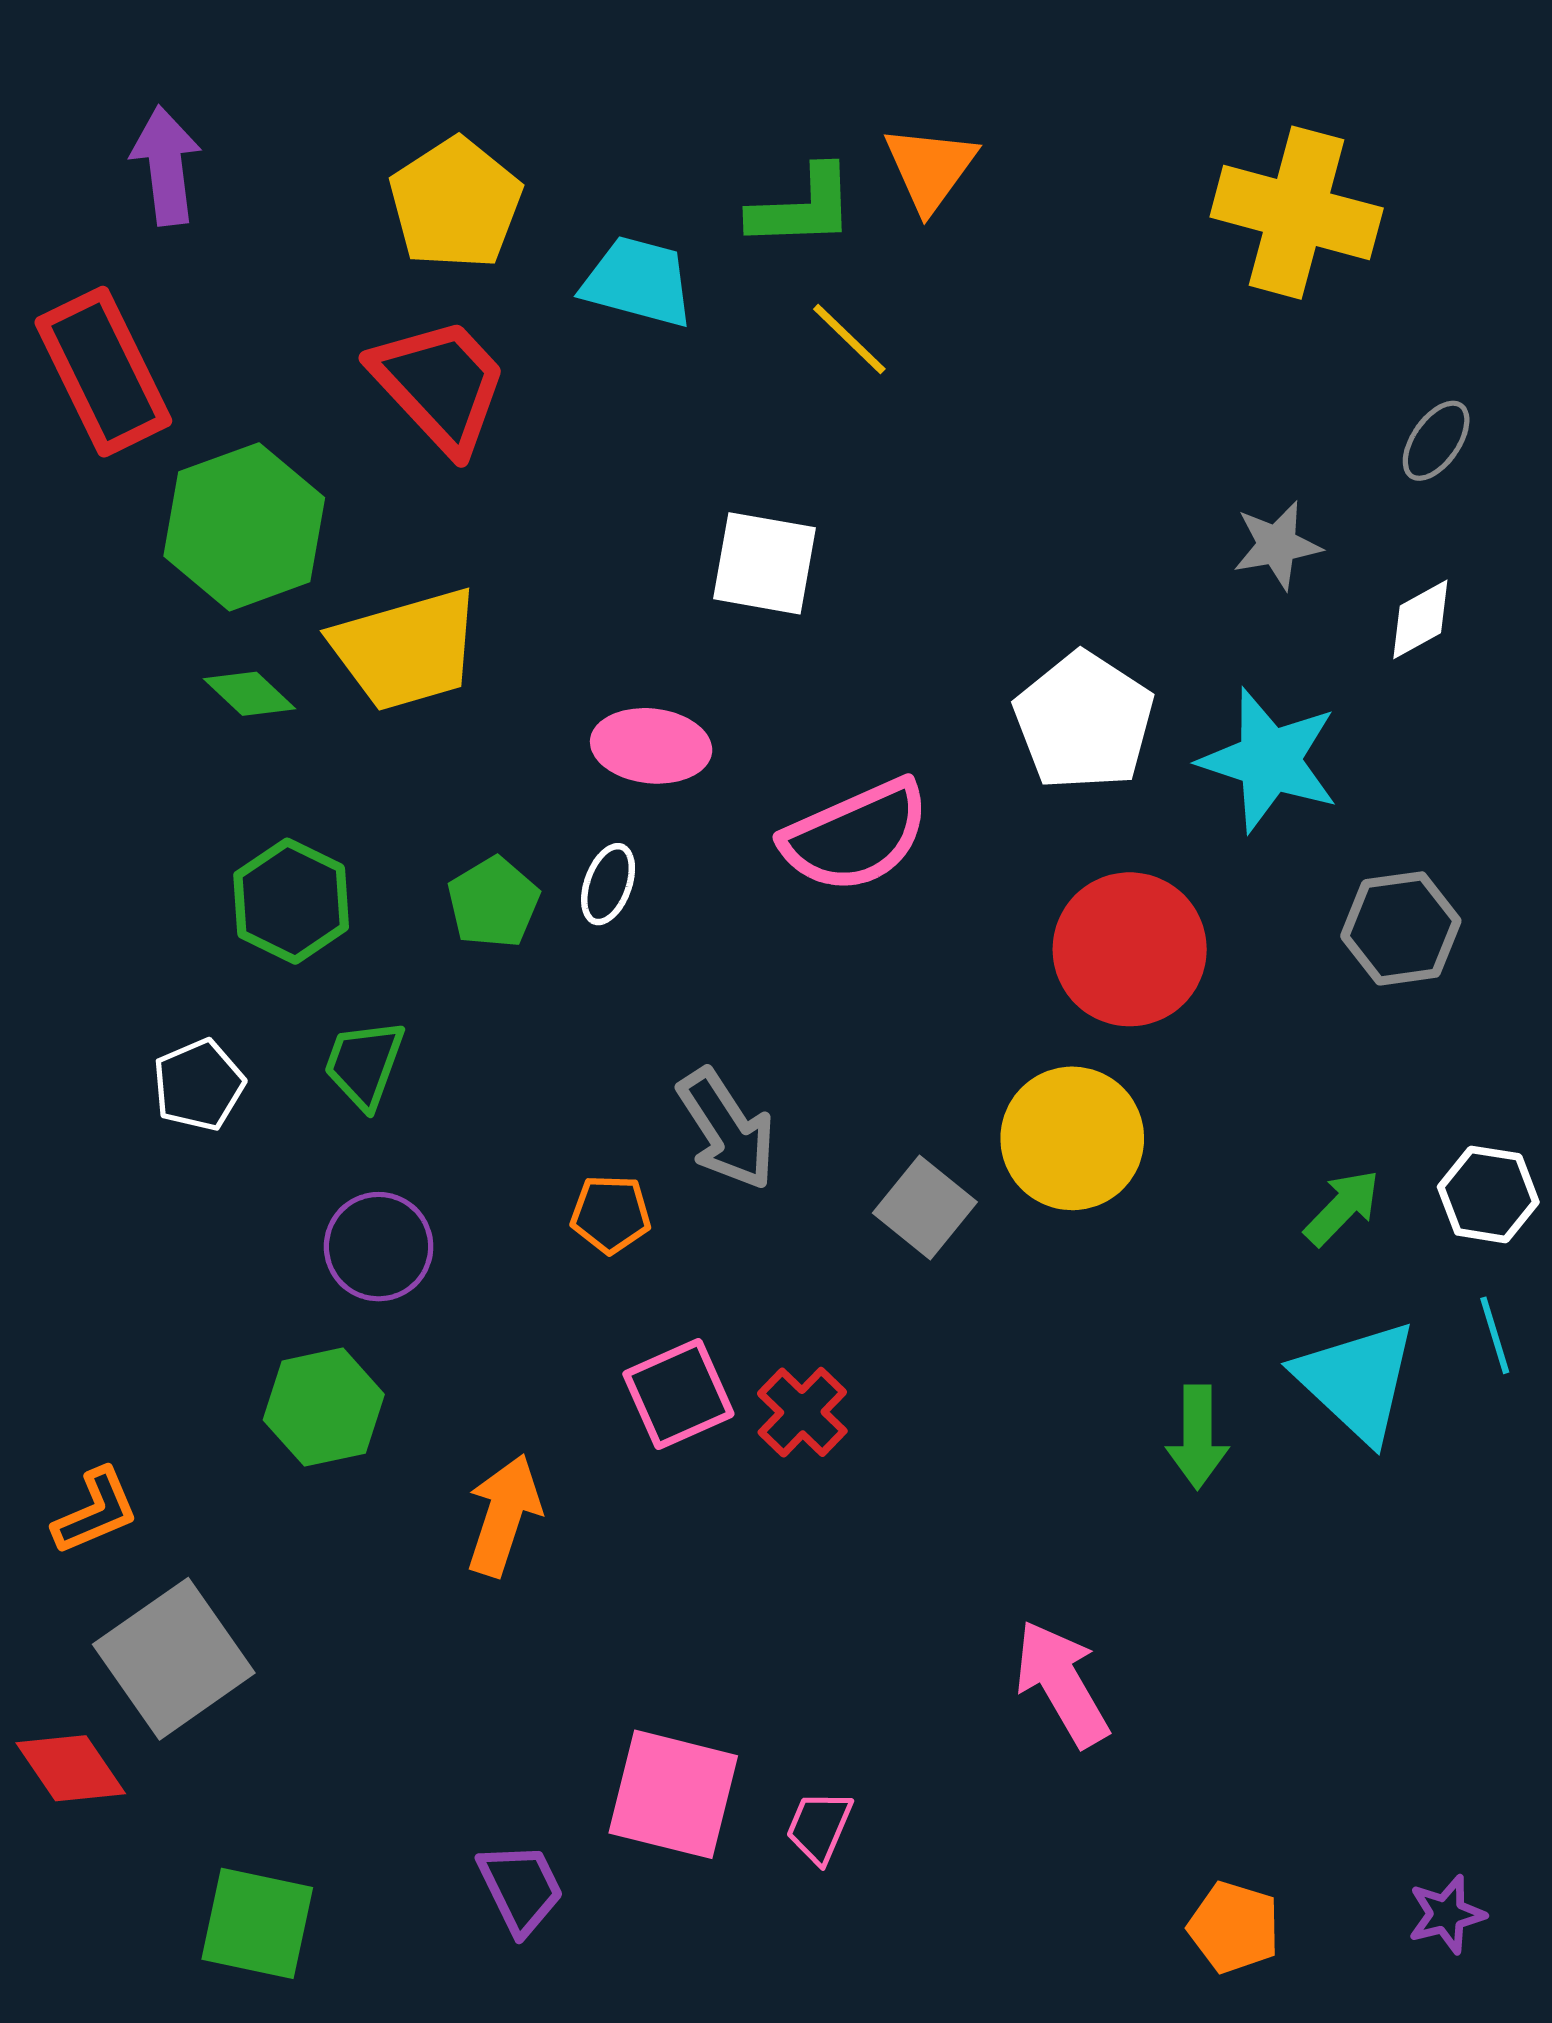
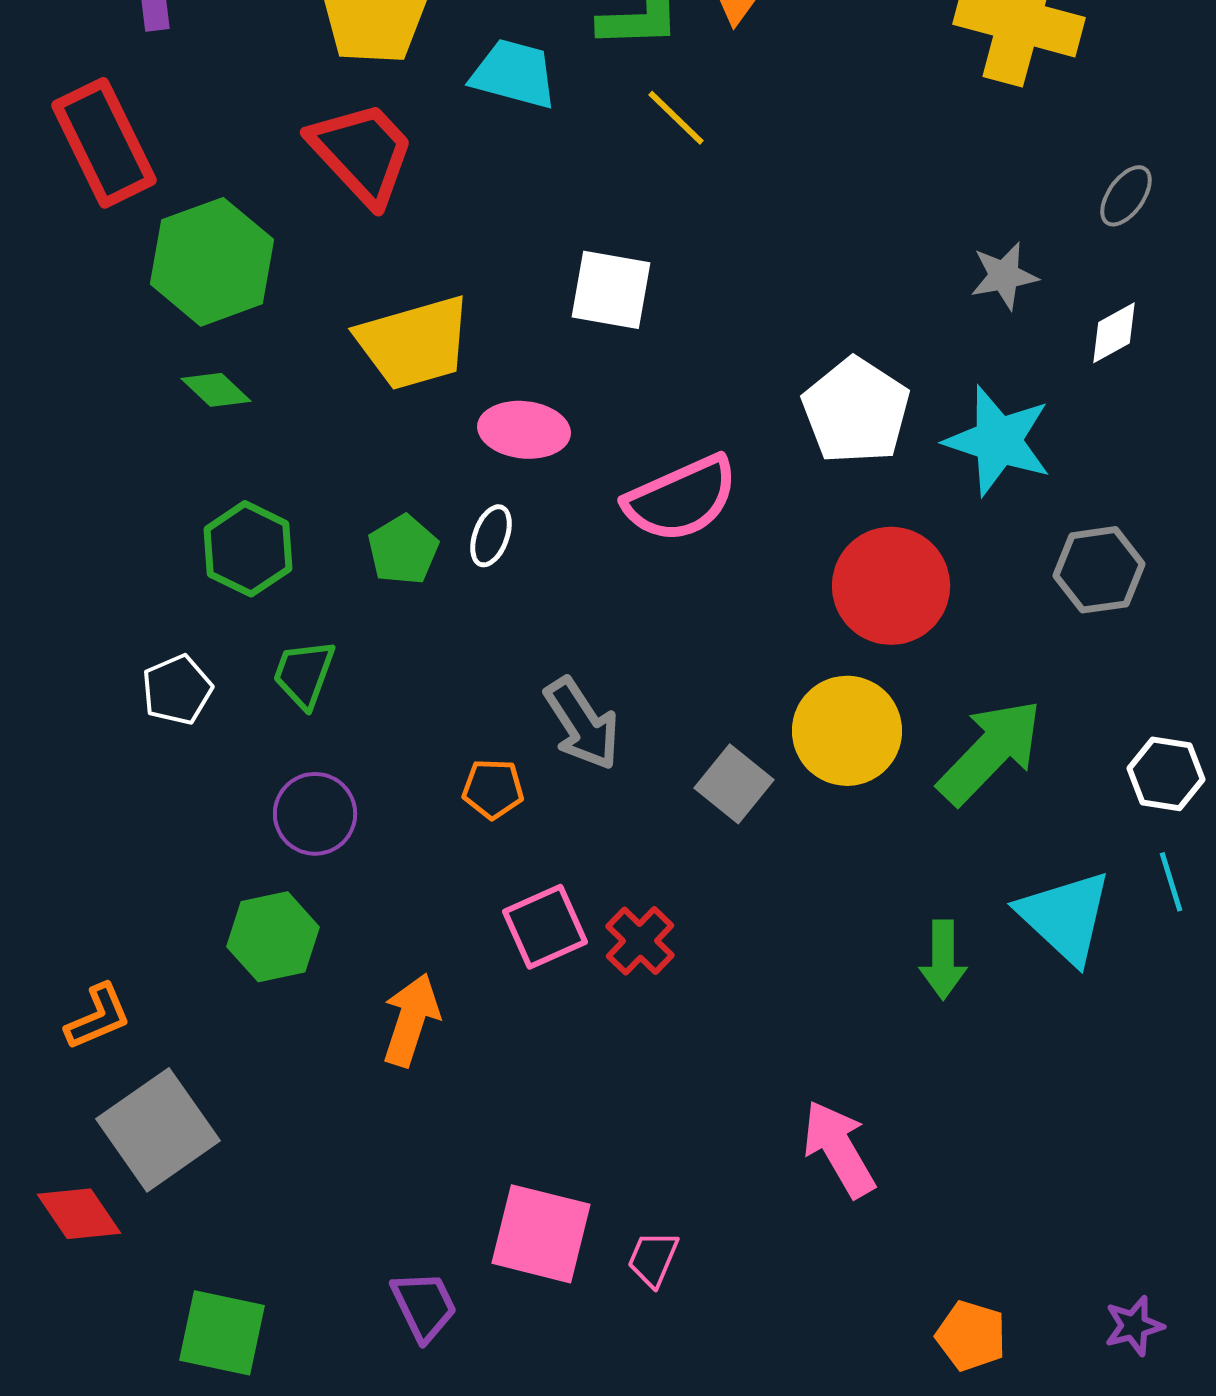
yellow trapezoid: (406, 649) -> (414, 343), moved
green arrow: (1342, 1208) -> (990, 752), moved, size x1.8

